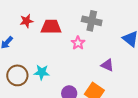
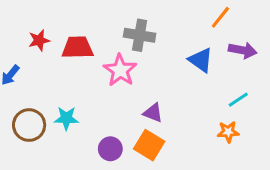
pink star: (78, 43) -> (120, 70), size x1.5
purple triangle: (107, 65) -> (153, 113), moved

